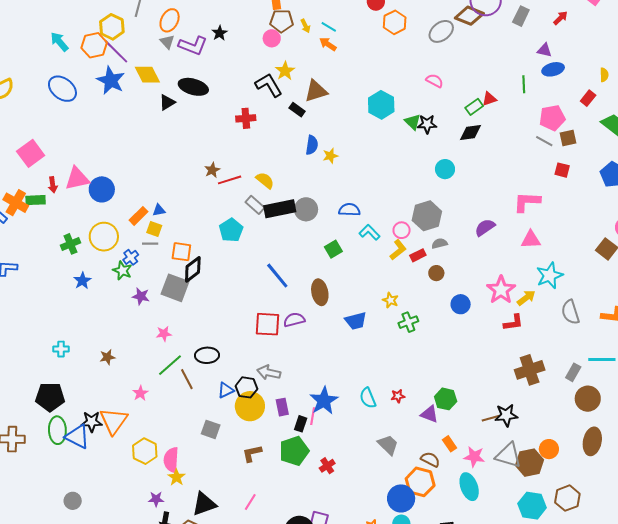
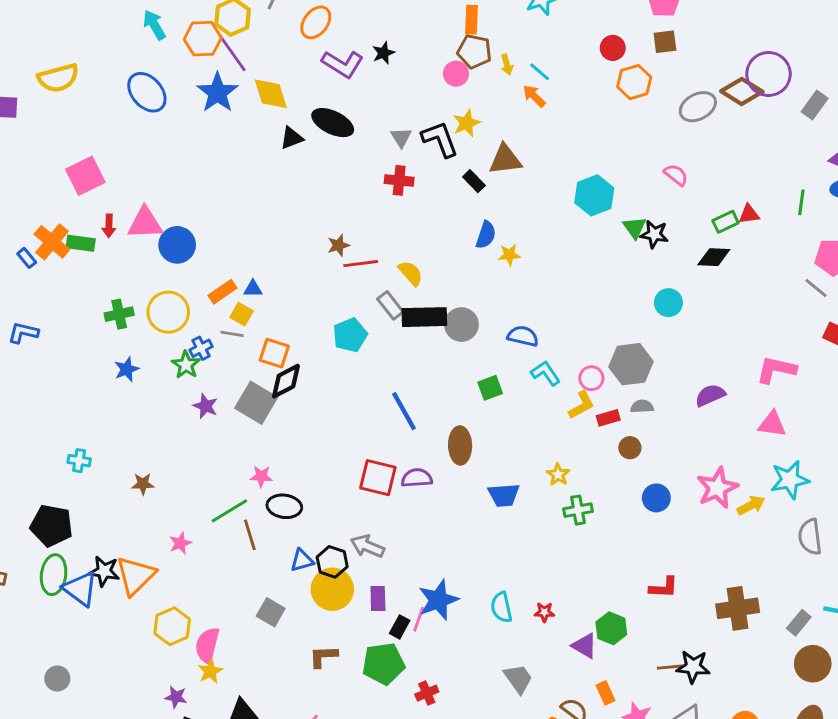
gray triangle: (167, 42) -> (401, 137), moved
red L-shape: (513, 323) -> (664, 588), moved
pink star: (164, 334) -> (261, 476), moved

